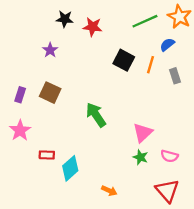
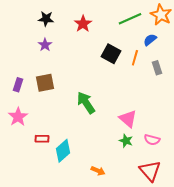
black star: (65, 19) -> (46, 19), moved
red star: (93, 27) -> (83, 24), turned 30
brown square: (50, 93) -> (45, 83), turned -36
pink triangle: (143, 133) -> (128, 119), turned -36

